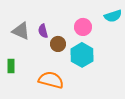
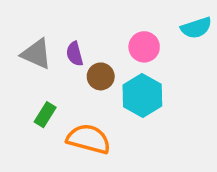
green rectangle: (11, 66) -> (45, 115), moved, turned 32

